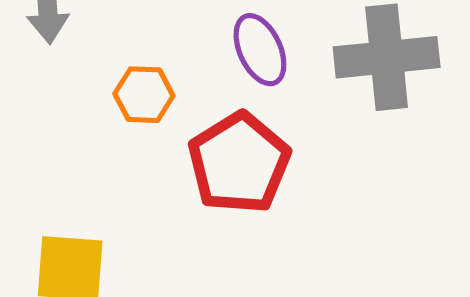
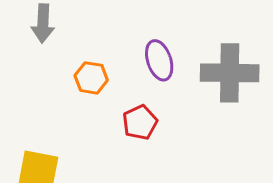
red pentagon: (239, 163) -> (140, 122), size x0.6

